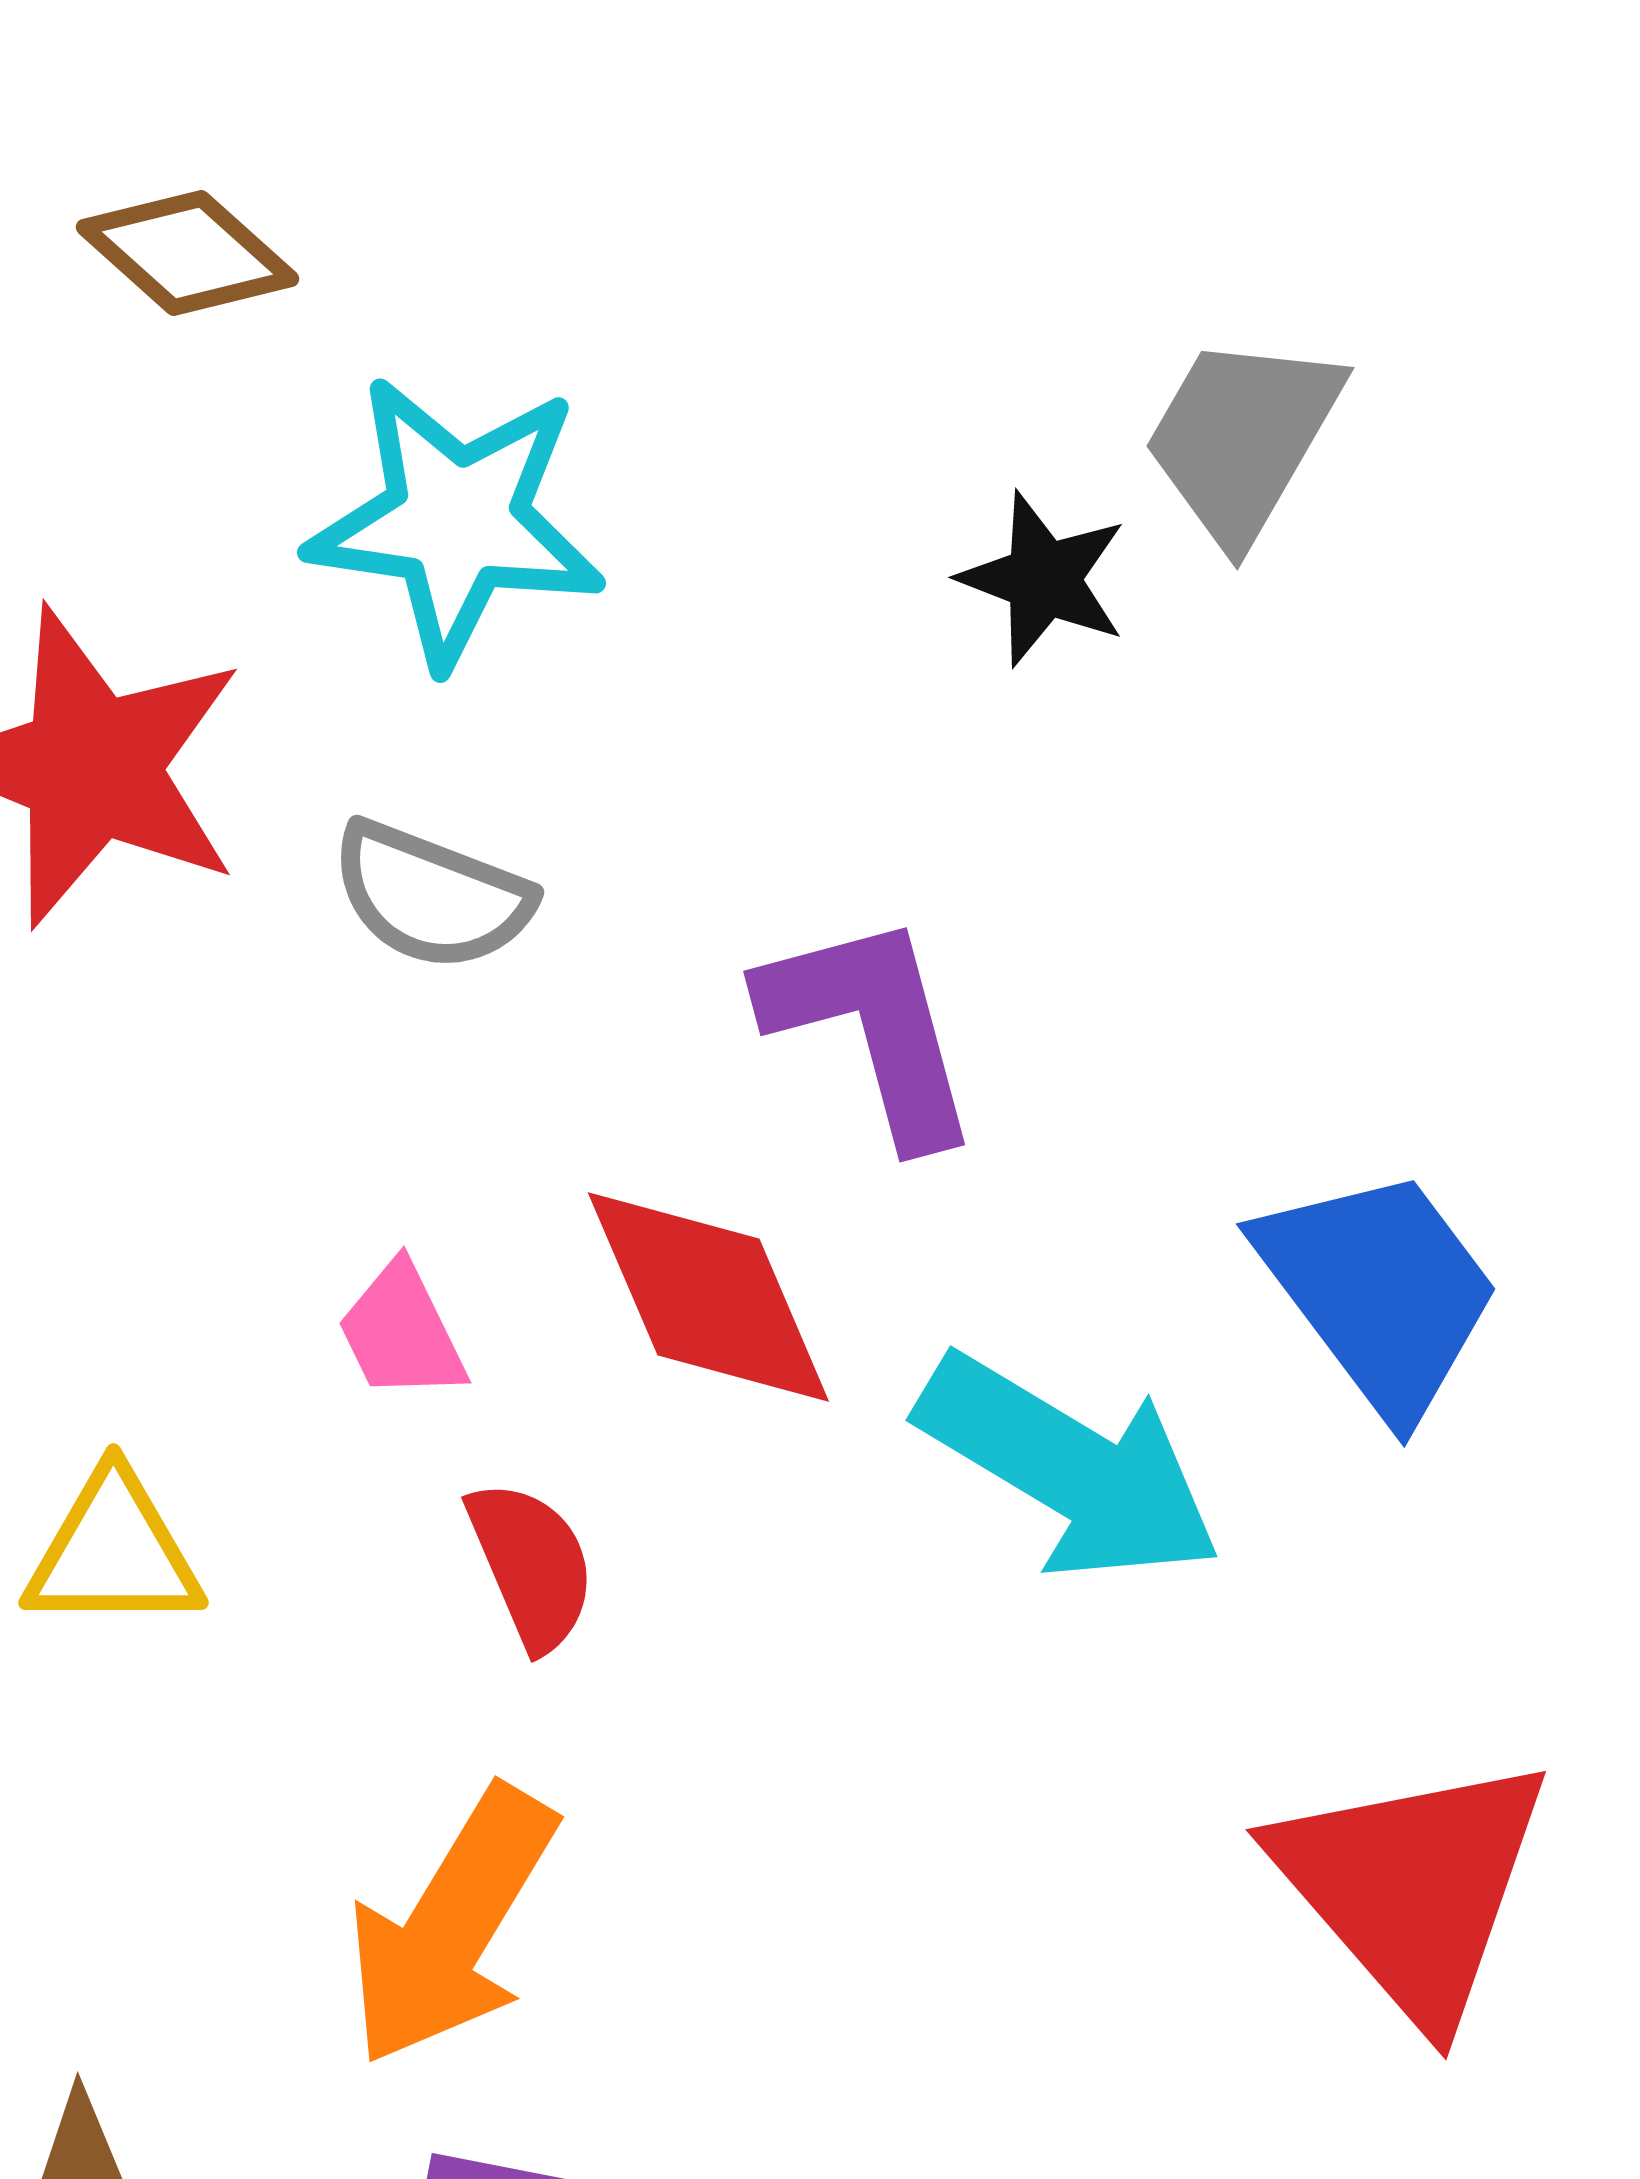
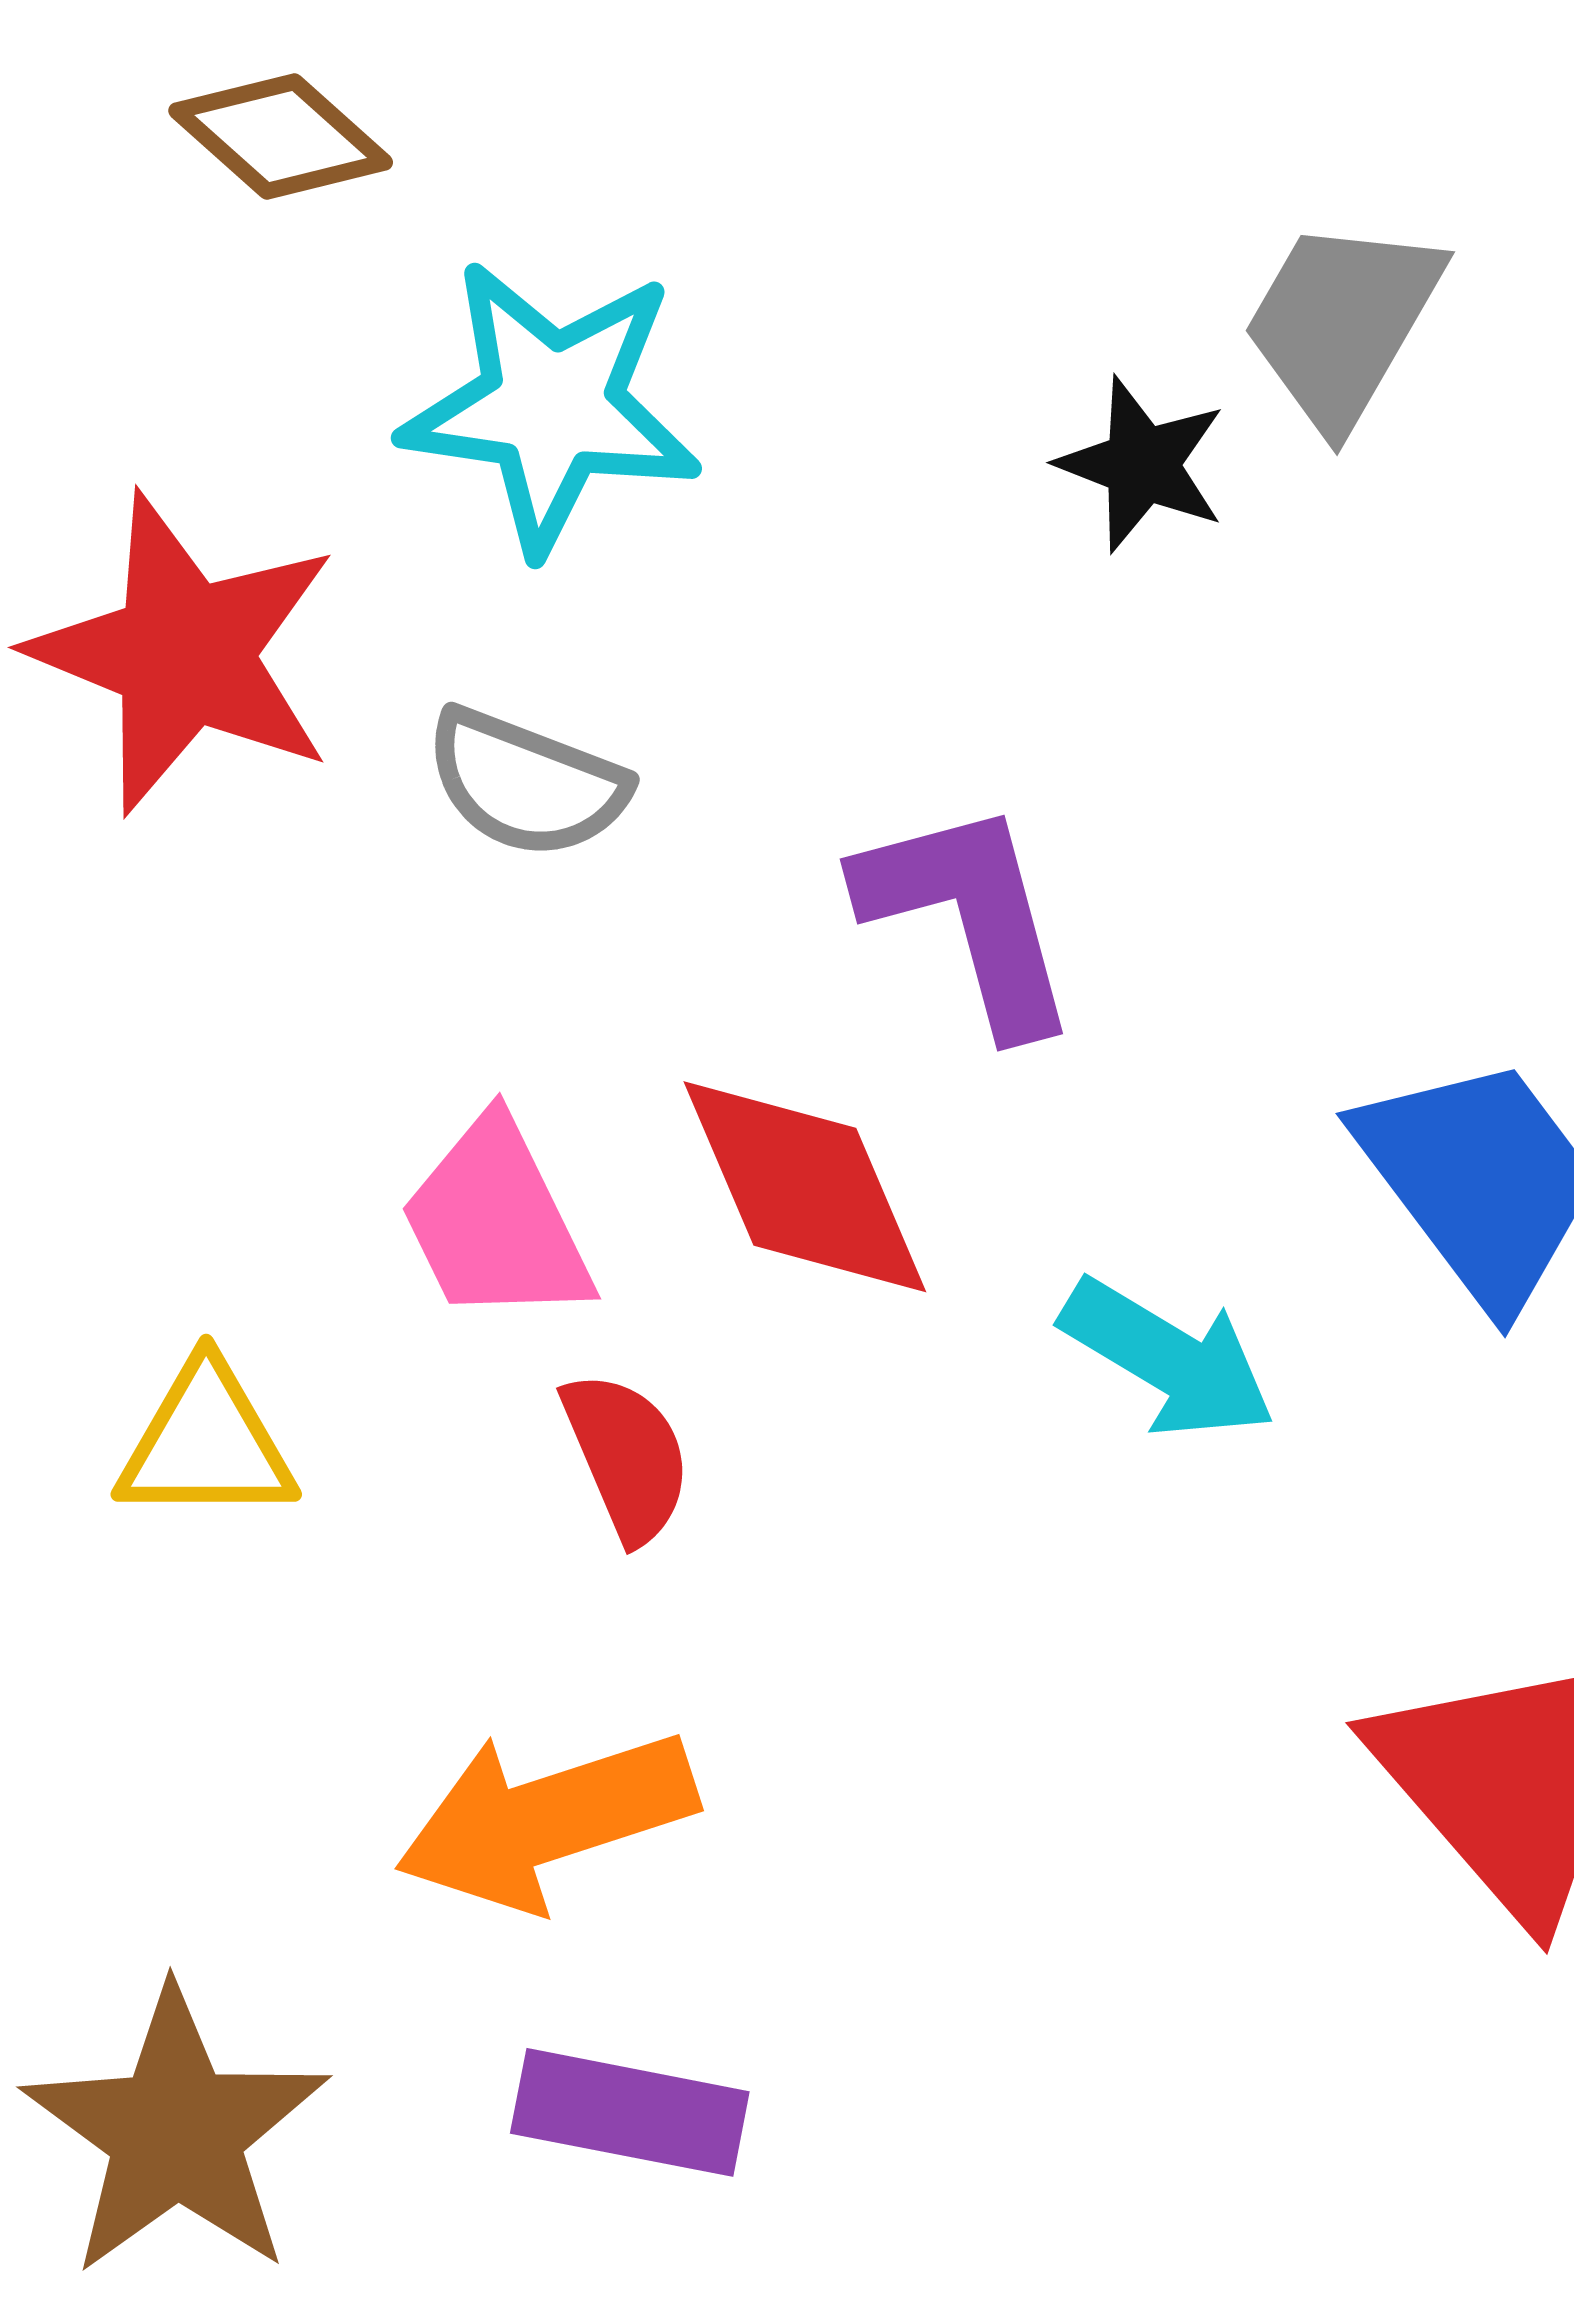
pink trapezoid: (401, 1332) -> (496, 1222), size x1.5
cyan arrow: (1069, 1468) -> (1168, 1359), size x0.7
orange arrow: (451, 1926) -> (546, 1820), turned 41

